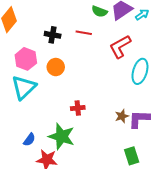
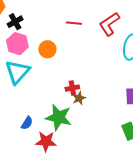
red line: (84, 33) -> (74, 23), moved
black cross: (53, 35) -> (15, 22), moved, turned -35
brown star: (122, 116) -> (79, 98), moved

